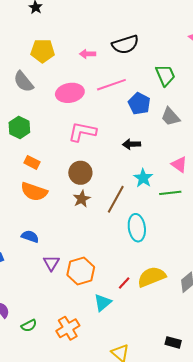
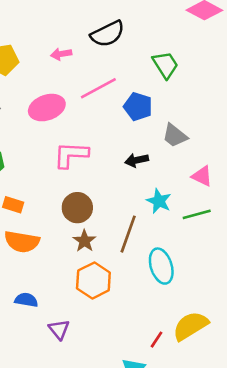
gray trapezoid: (170, 117) -> (175, 136), moved
orange hexagon: (81, 271) -> (93, 280), moved

